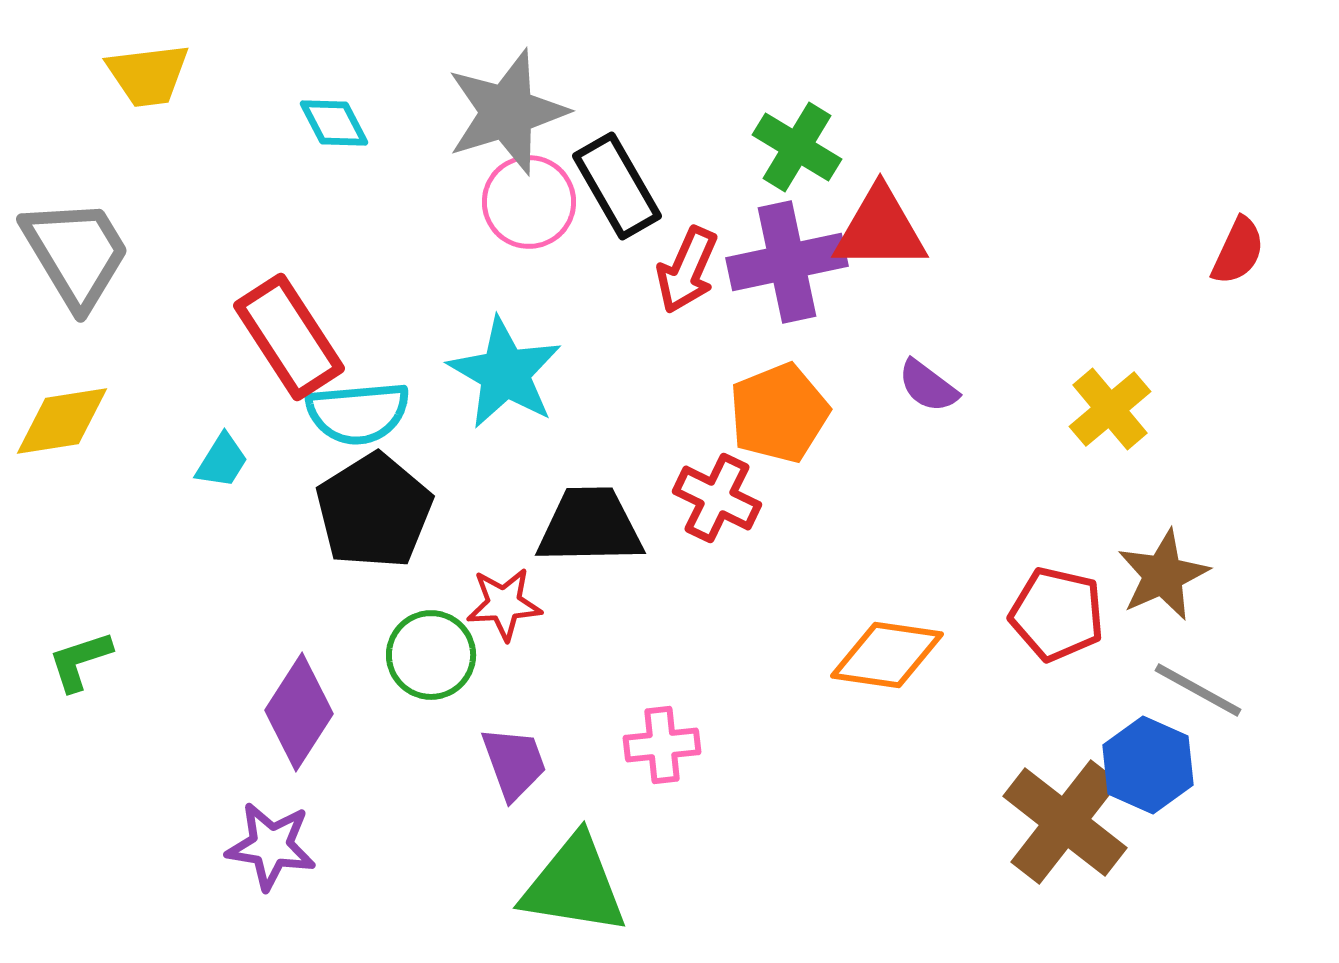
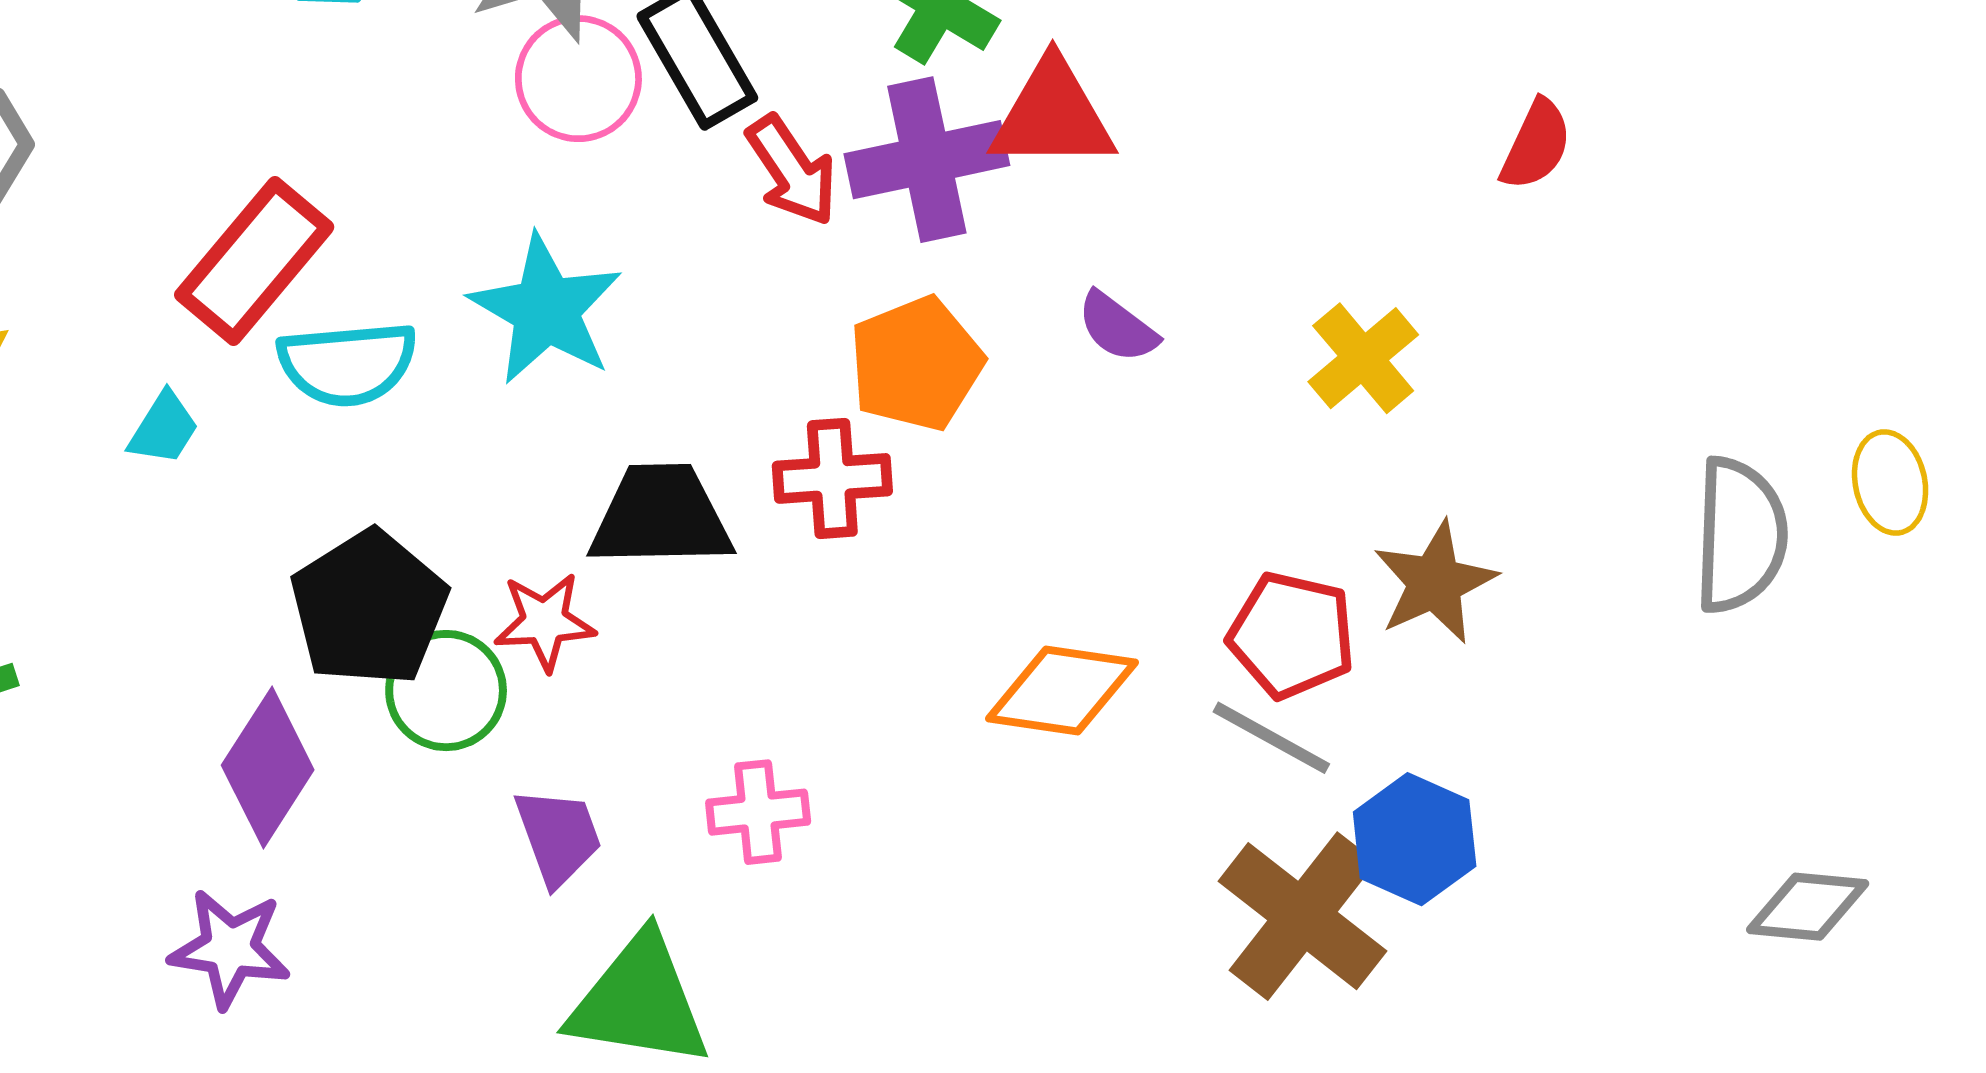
red arrow: (687, 270) -> (792, 170), turned -58
red rectangle: (289, 337) -> (254, 261), turned 73
red cross: (717, 498) -> (832, 478), turned -30
black pentagon: (374, 511) -> (369, 608), moved
gray line: (1198, 690) -> (1271, 738), moved

